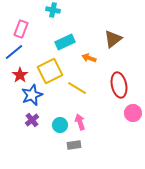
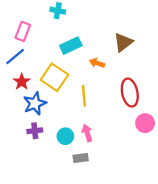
yellow square: (50, 71) -> (54, 77), turned -30
yellow line: (77, 88) -> (84, 96), turned 54
purple cross: (32, 120) -> (35, 131), turned 32

